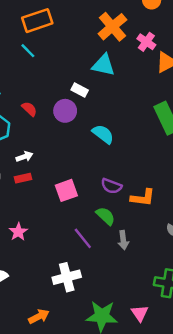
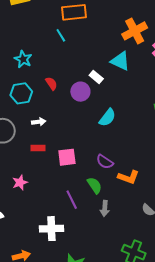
cyan semicircle: (103, 134) -> (107, 118), turned 78
red rectangle: (23, 178) -> (38, 148), moved

